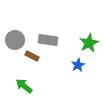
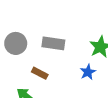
brown rectangle: (32, 56) -> (40, 73), moved

